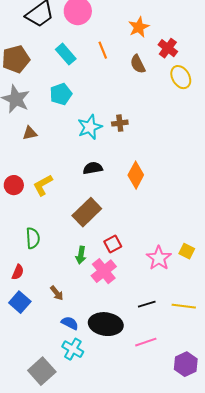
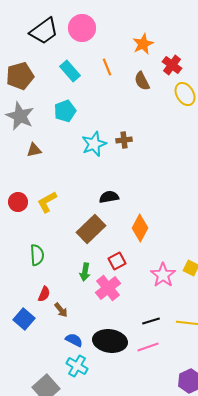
black semicircle: (93, 168) -> (109, 197), moved
orange diamond: (136, 175) -> (140, 228), moved
red semicircle: (18, 272) -> (44, 294), moved
pink line: (146, 342) -> (148, 347), moved

